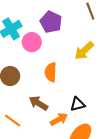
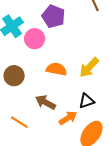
yellow arrow: (84, 51) -> (89, 67), moved
orange semicircle: (51, 72) -> (56, 69), turned 102

